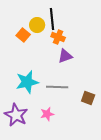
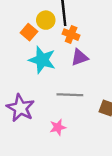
cyan star: (27, 82) -> (42, 60), moved, turned 30
purple star: (16, 115) -> (20, 108), moved

